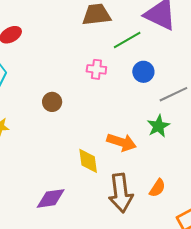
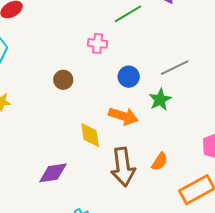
blue circle: (143, 72) -> (129, 77), moved
brown circle: (52, 102) -> (63, 80), moved

